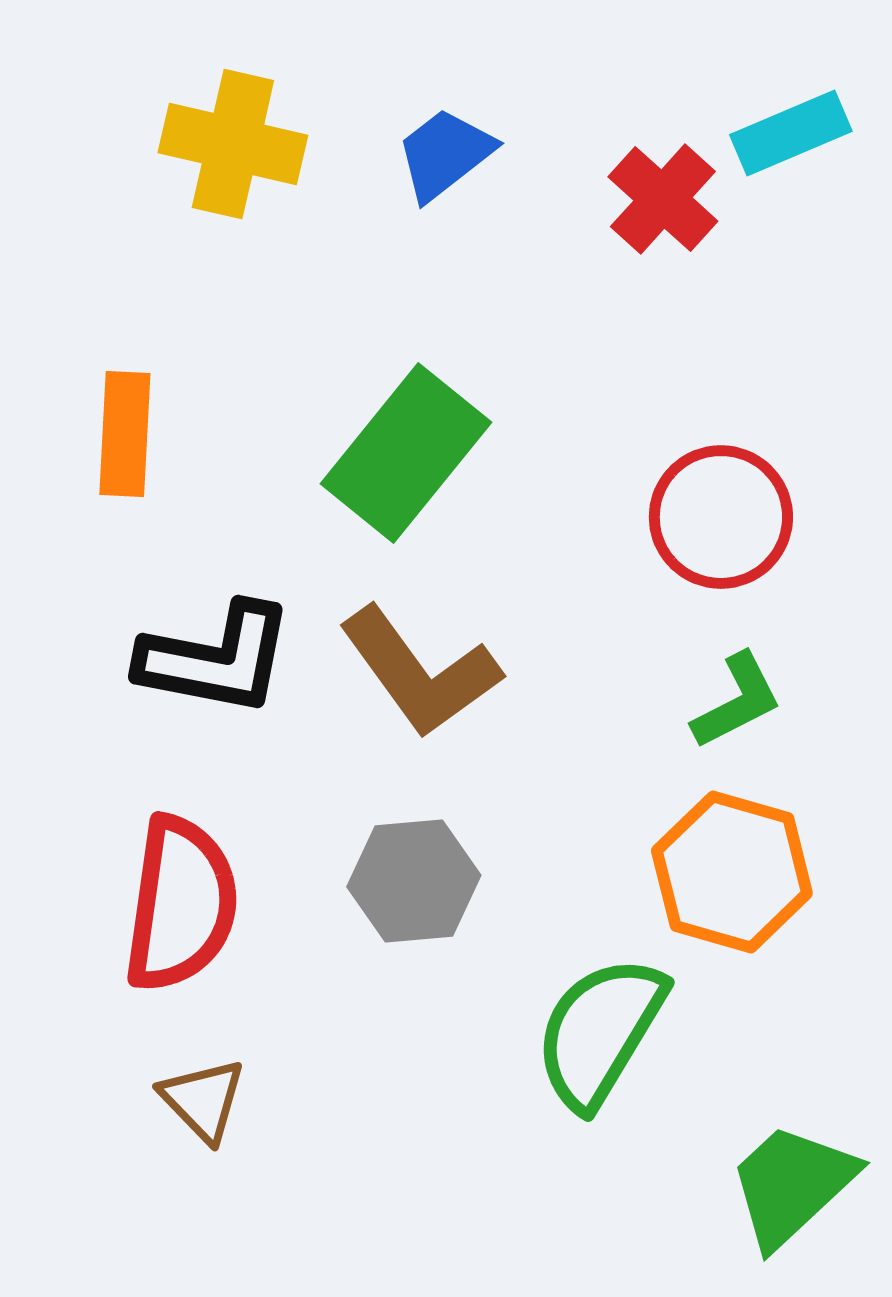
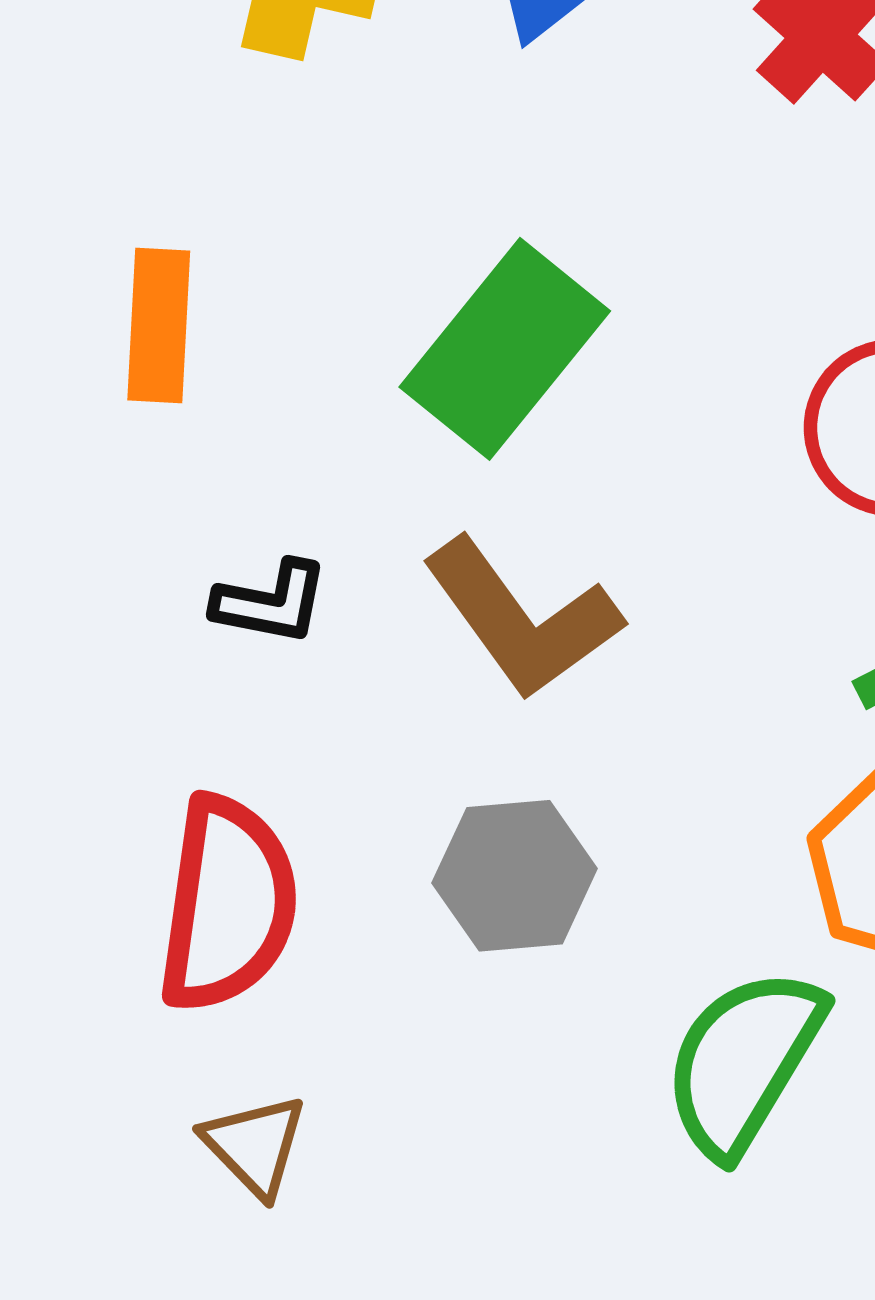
black L-shape: (216, 659) -> (271, 603), size x0.6

